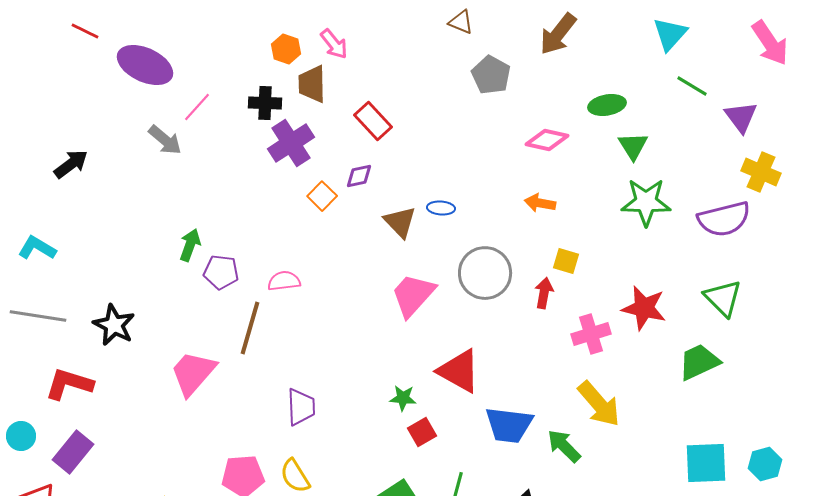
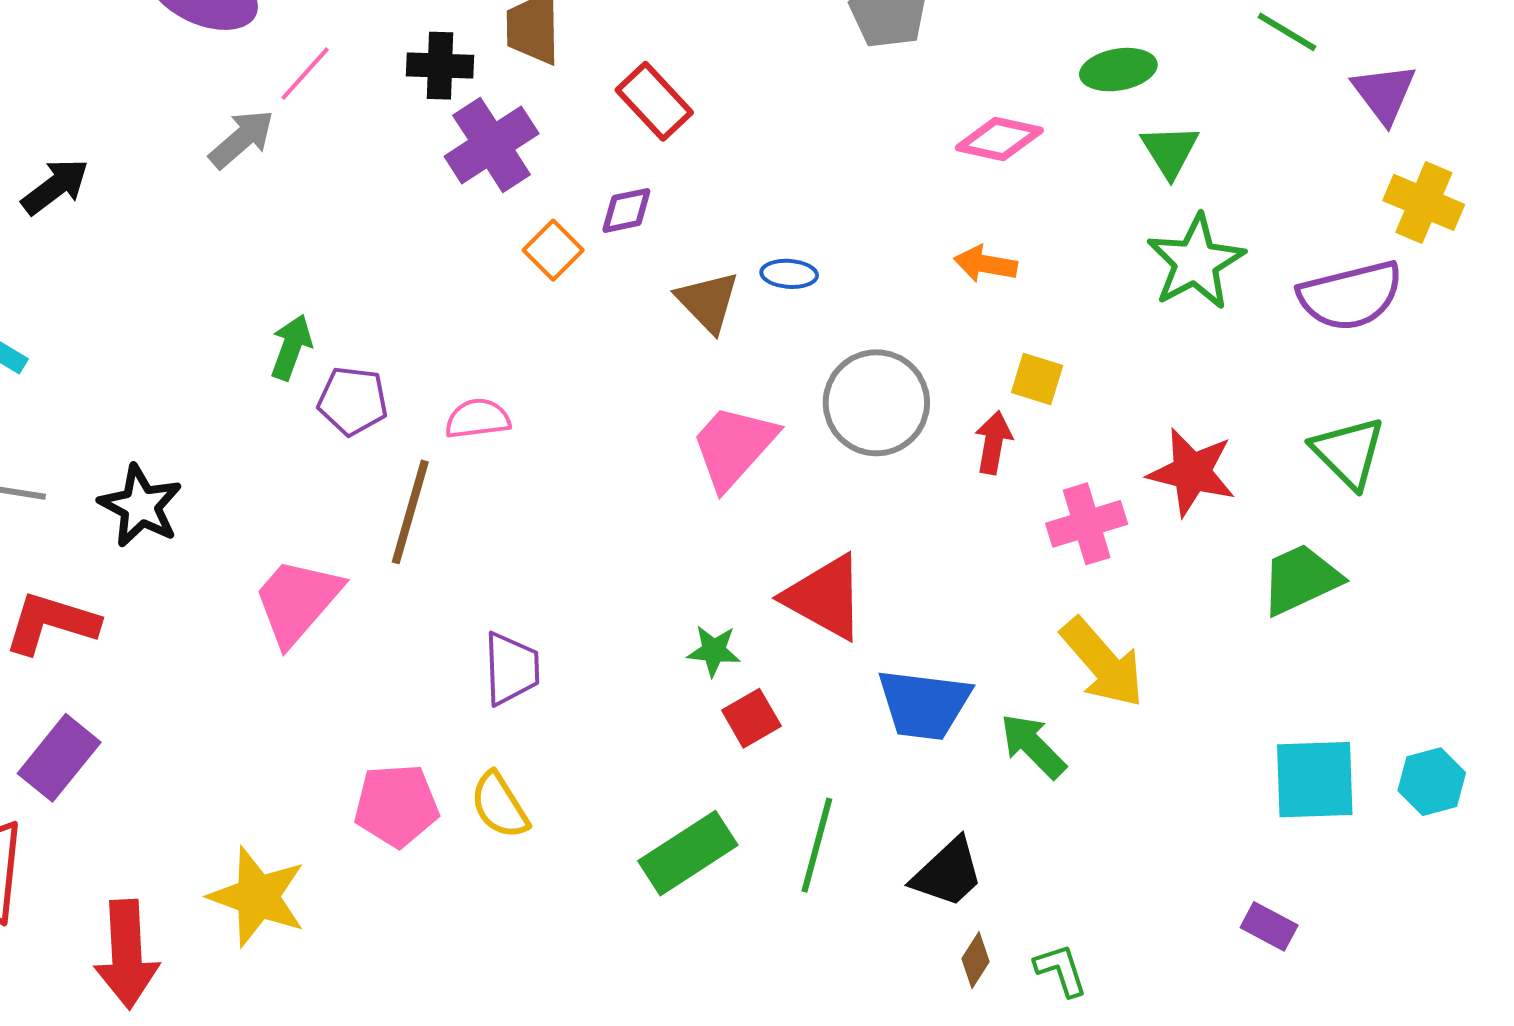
gray arrow: (165, 140) -> (242, 139), turned -81
green star: (646, 202) -> (1196, 262), turned -30

